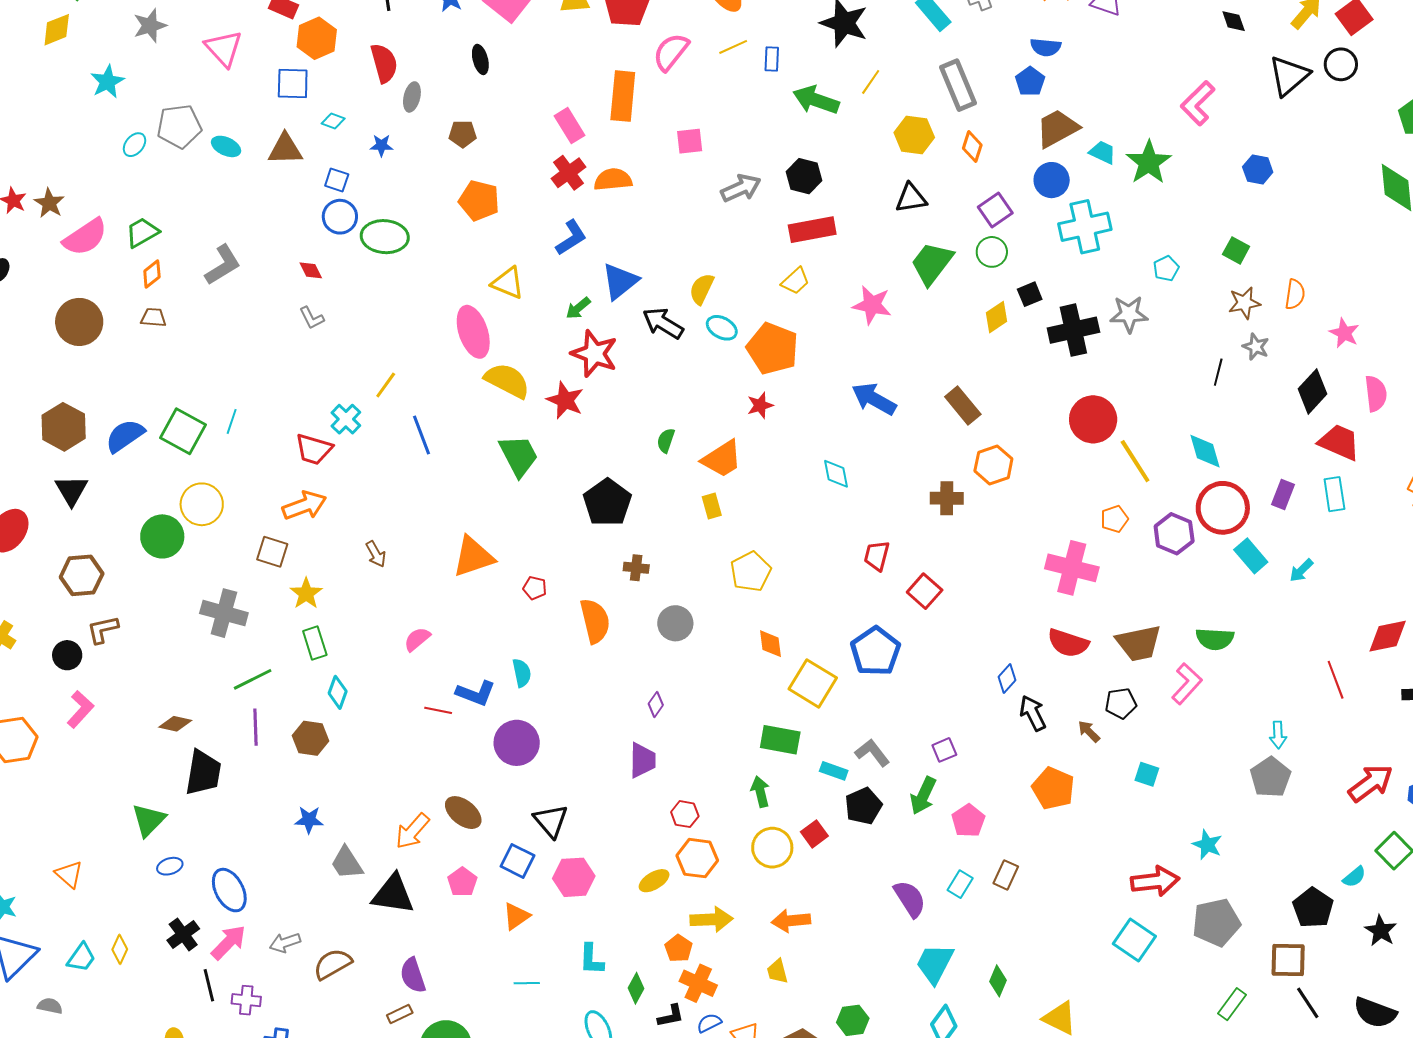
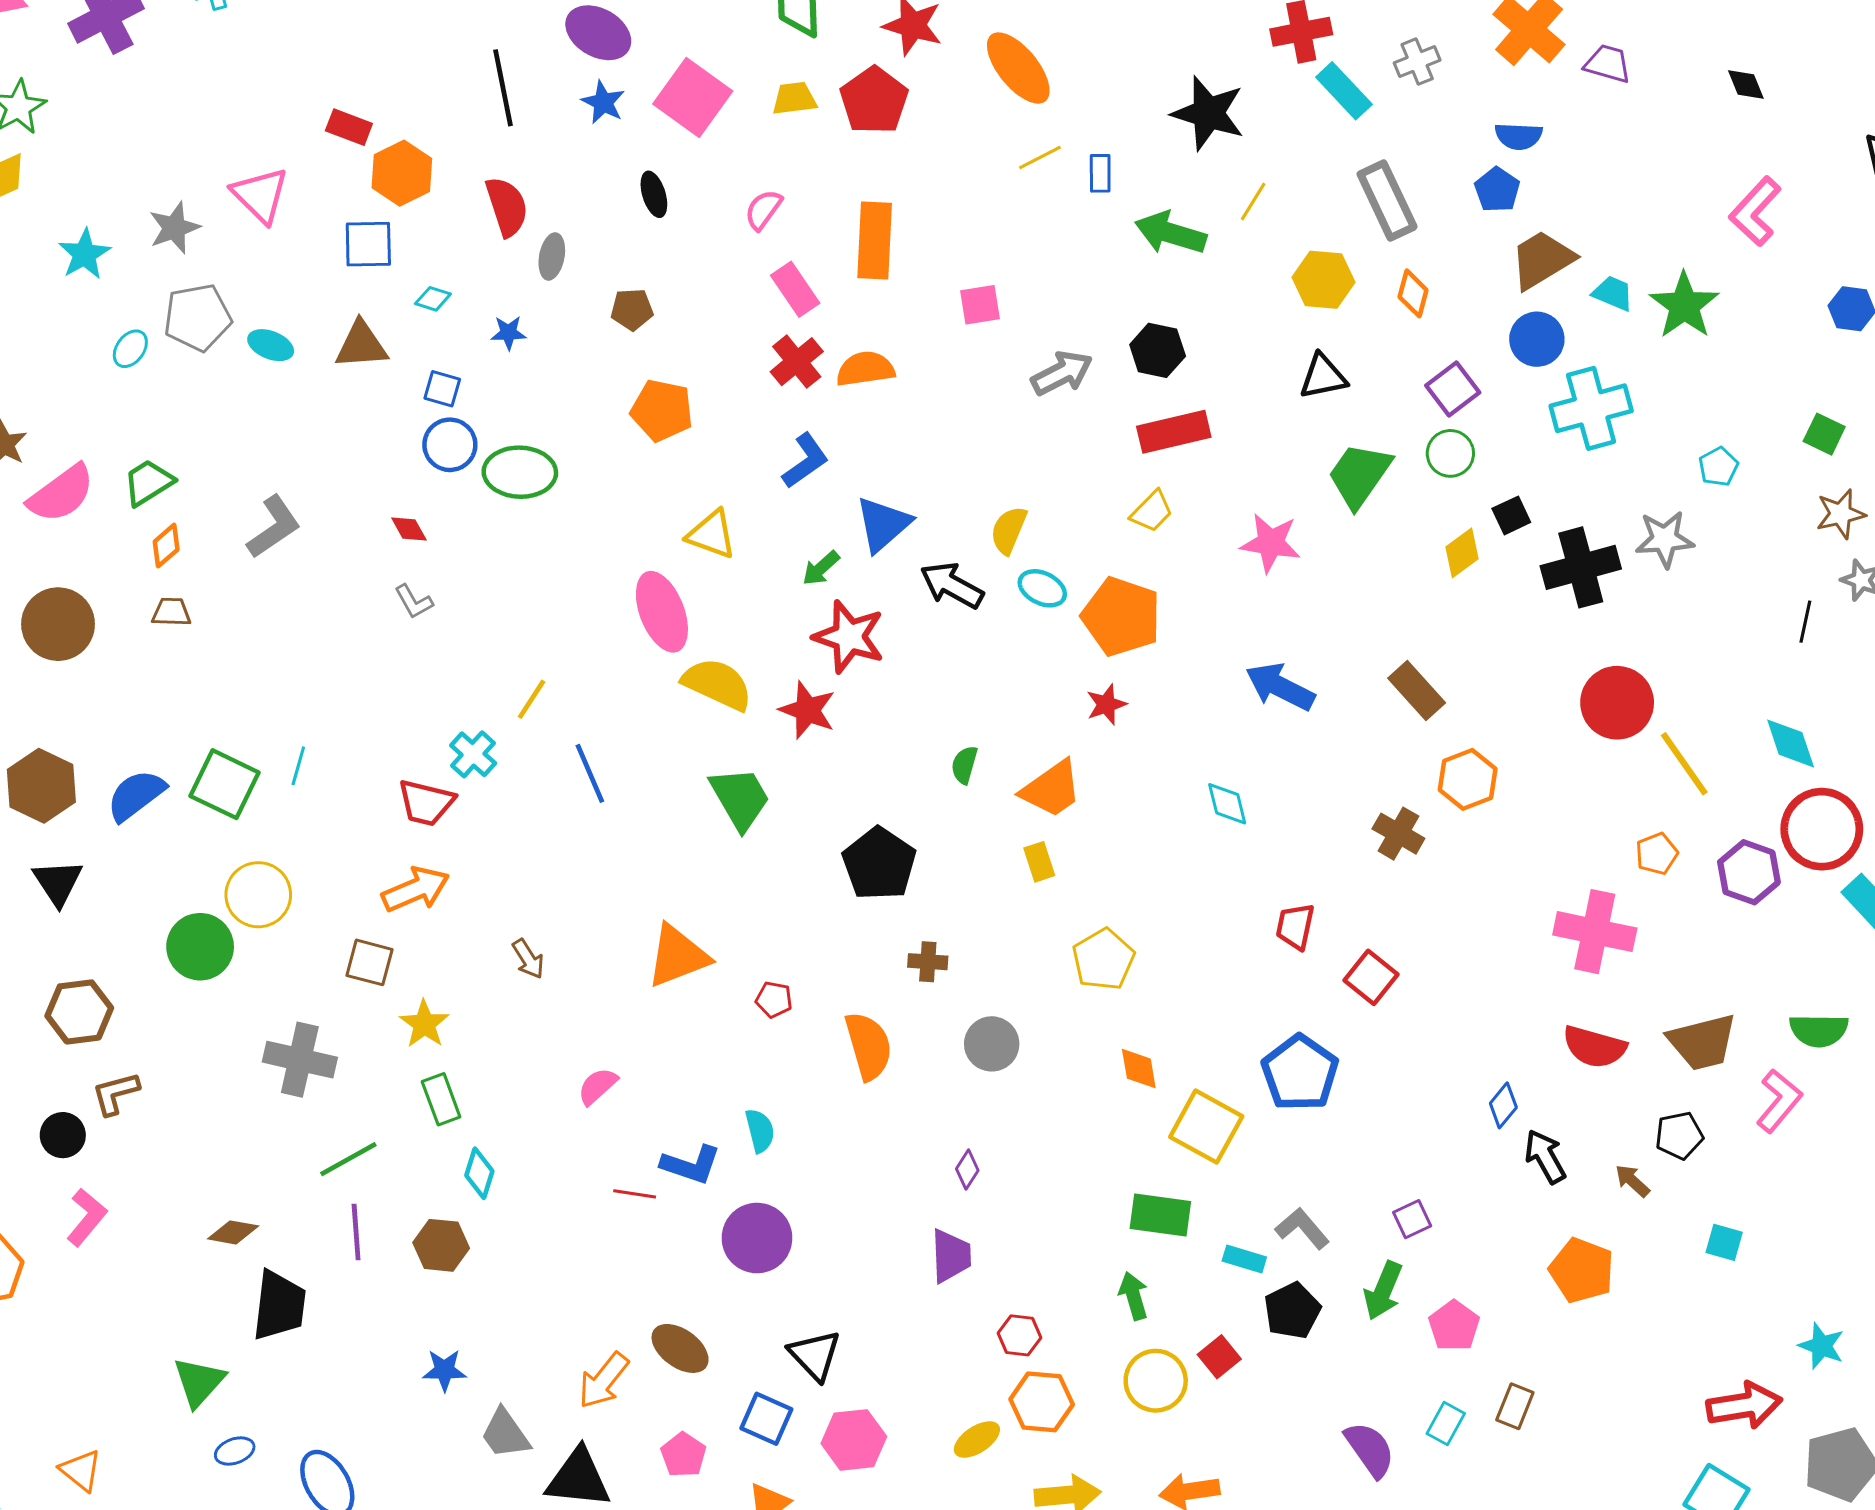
black diamond: (1234, 21) -> (1746, 85), moved
gray star: (150, 26) -> (174, 228), moved
pink semicircle: (671, 52) -> (763, 210), moved, size x0.7
brown cross: (947, 498) -> (1398, 834), turned 32

